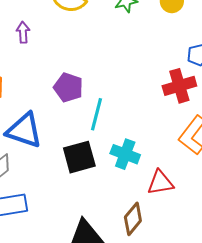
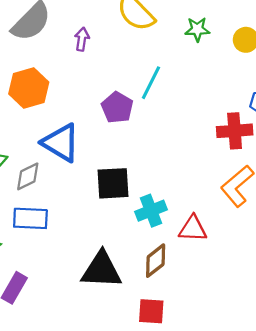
cyan line: (97, 114) -> (151, 83), moved
cyan cross: (125, 154) -> (151, 211), moved, turned 36

